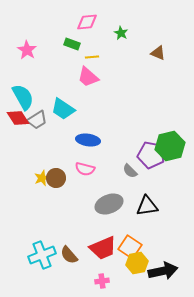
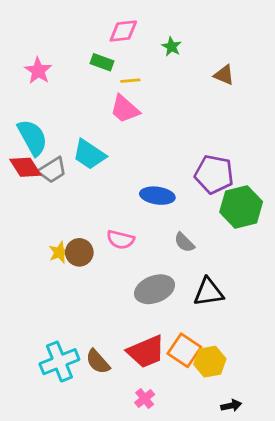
blue ellipse: (88, 140) -> (157, 196), moved
purple pentagon: (151, 155) -> (214, 174), moved
yellow hexagon: (137, 263) -> (210, 362), moved
black arrow: (163, 271) -> (231, 406), moved, size x0.5
pink cross: (102, 281) -> (145, 399), turned -32

